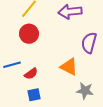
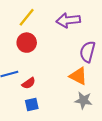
orange triangle: (69, 67) -> (78, 76), moved

